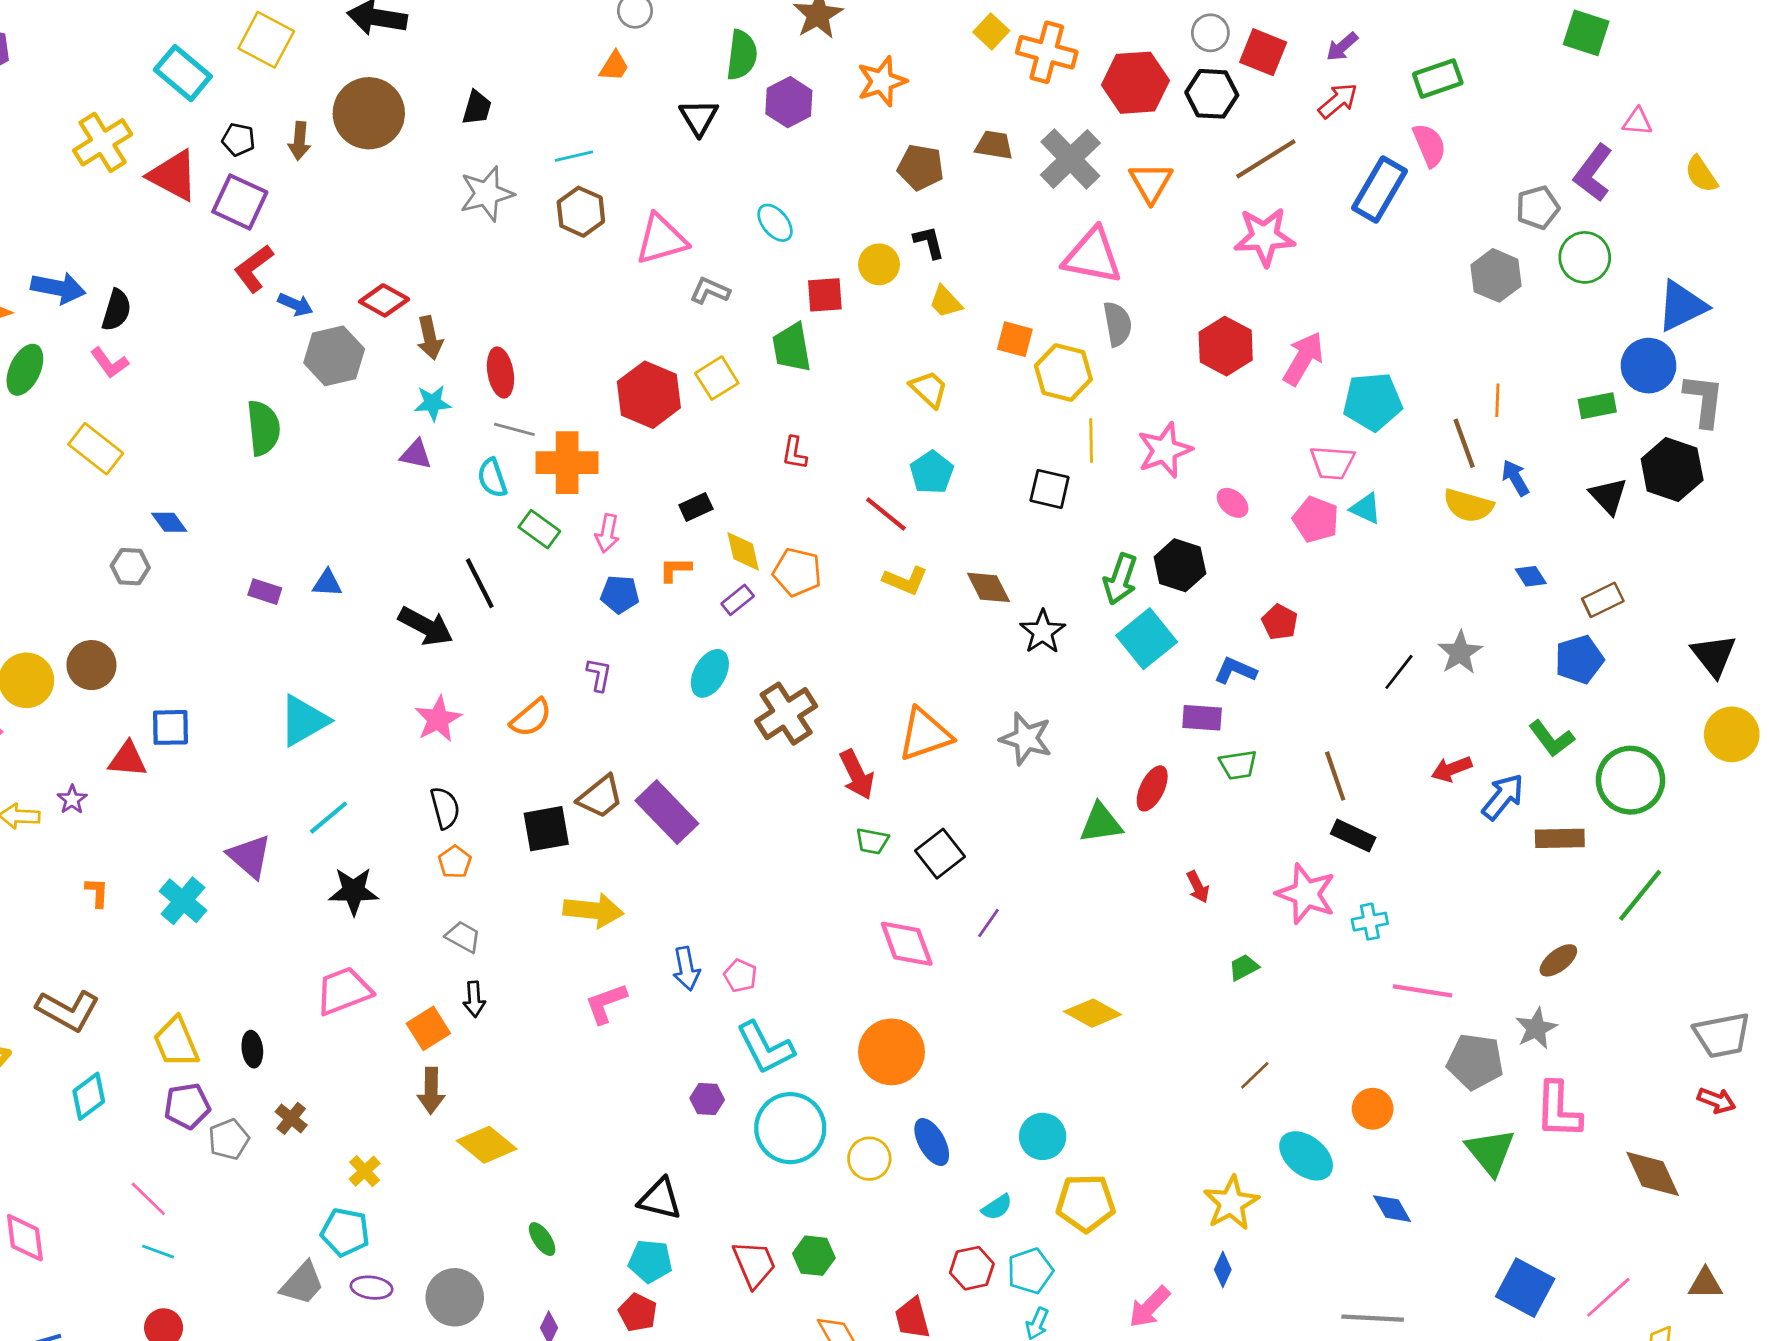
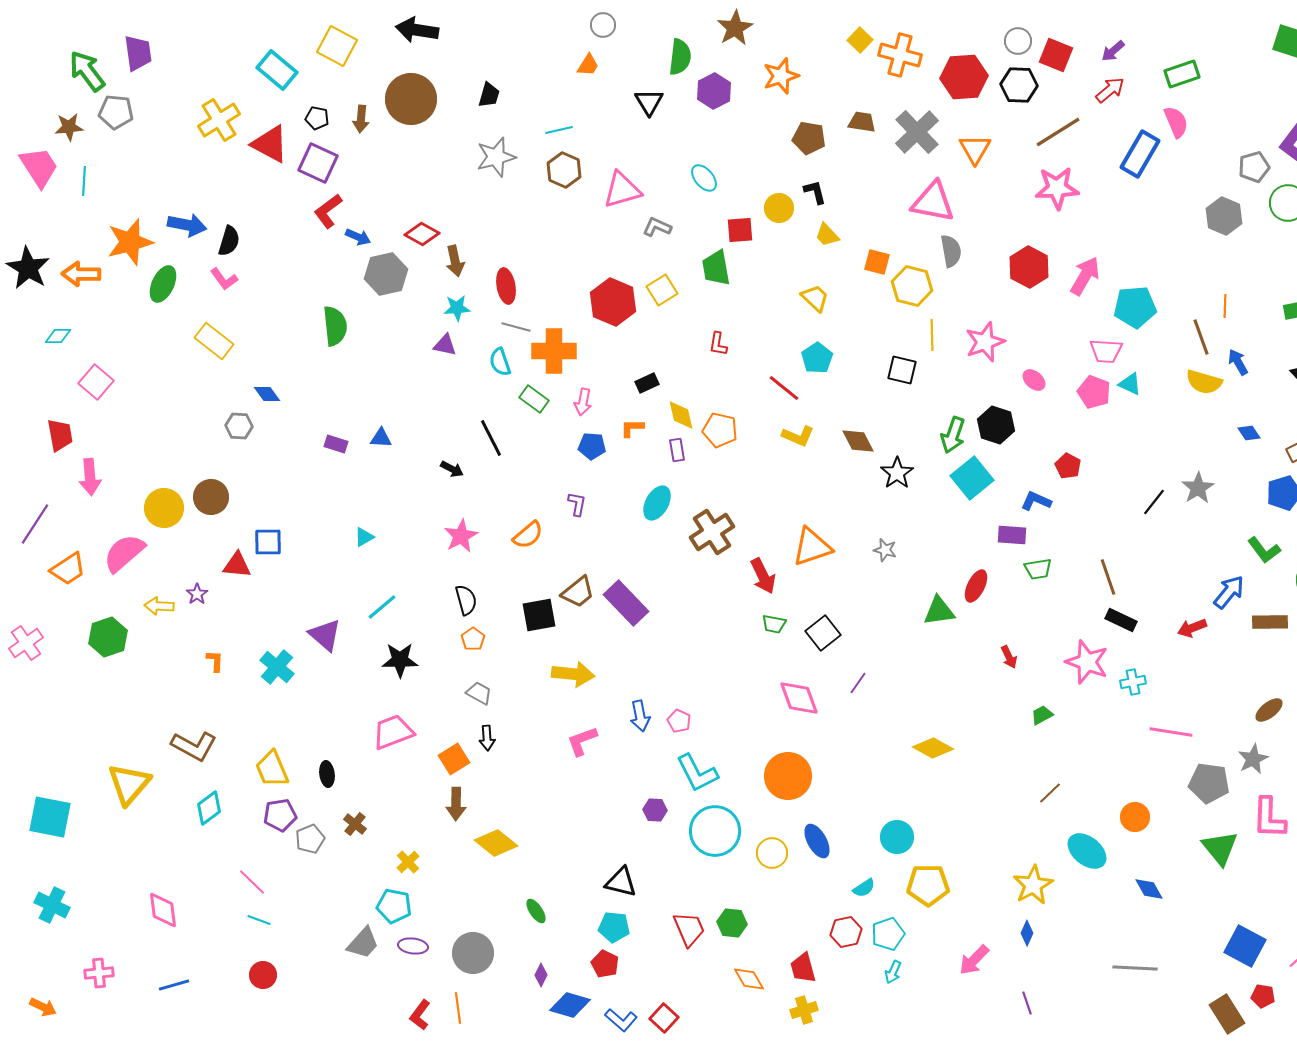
purple rectangle: (738, 600) -> (677, 450), turned -60
black arrow: (426, 626) -> (452, 469), size x0.6
cyan triangle: (304, 721) -> (364, 537), size x0.5
gray star: (1026, 739) -> (885, 550), size x0.6
red arrow: (1452, 769) -> (1192, 628), moved

